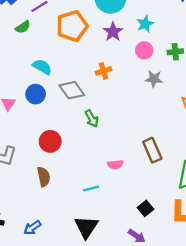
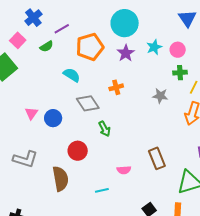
pink circle: (144, 50) -> (178, 50), moved
cyan semicircle: (42, 67) -> (72, 75), moved
blue circle: (36, 94) -> (53, 118), moved
red circle: (50, 141) -> (78, 151), moved
brown semicircle: (44, 177) -> (60, 179), size x1.4

